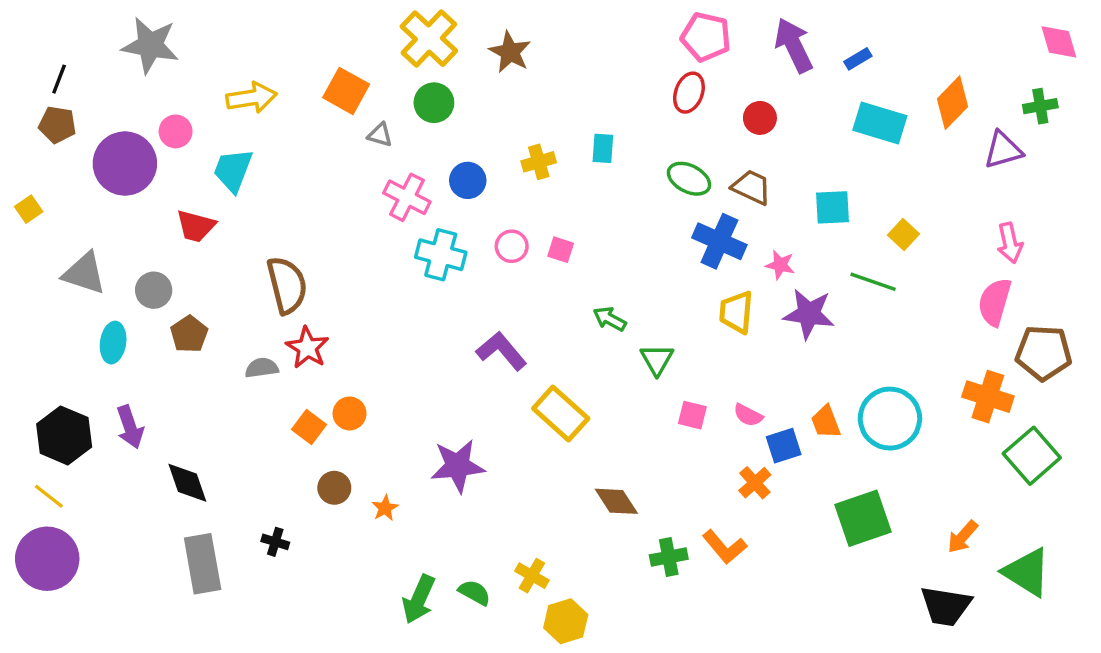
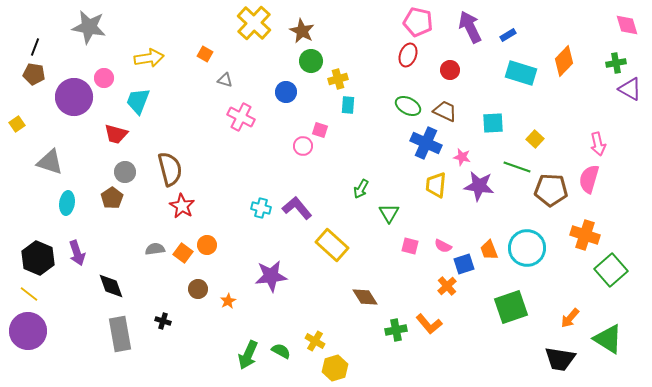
orange square: (346, 91) -> (205, 54), size x0.6
green circle: (434, 103) -> (311, 61), moved
cyan rectangle: (603, 148) -> (348, 105), moved
purple triangle: (1003, 150) -> (630, 89), moved, turned 45
yellow cross: (539, 162) -> (338, 79), moved
blue circle: (468, 180) -> (286, 92), moved
pink square: (561, 250) -> (320, 130), moved
cyan cross: (441, 255) -> (261, 208), moved, size x0.7
gray circle: (154, 290) -> (125, 172), moved
green arrow: (610, 319) -> (361, 189), turned -90
brown pentagon: (1044, 353) -> (551, 190), moved
gray semicircle: (262, 368) -> (155, 249), moved

